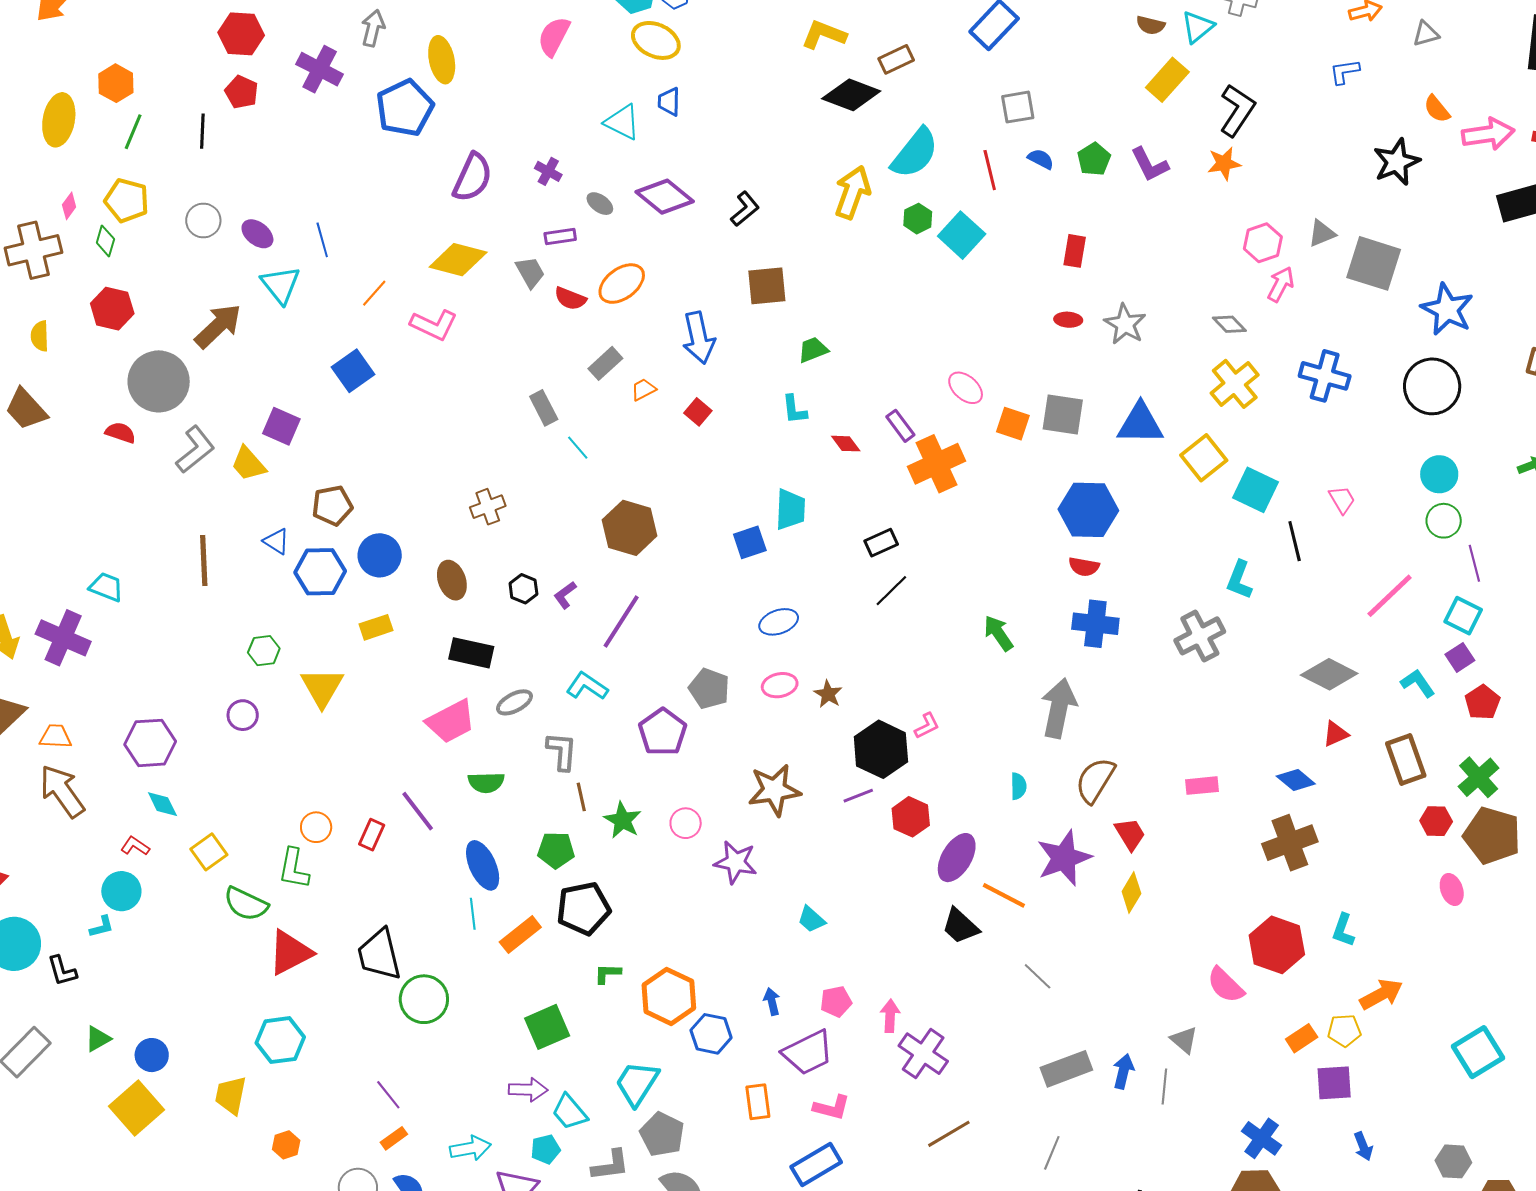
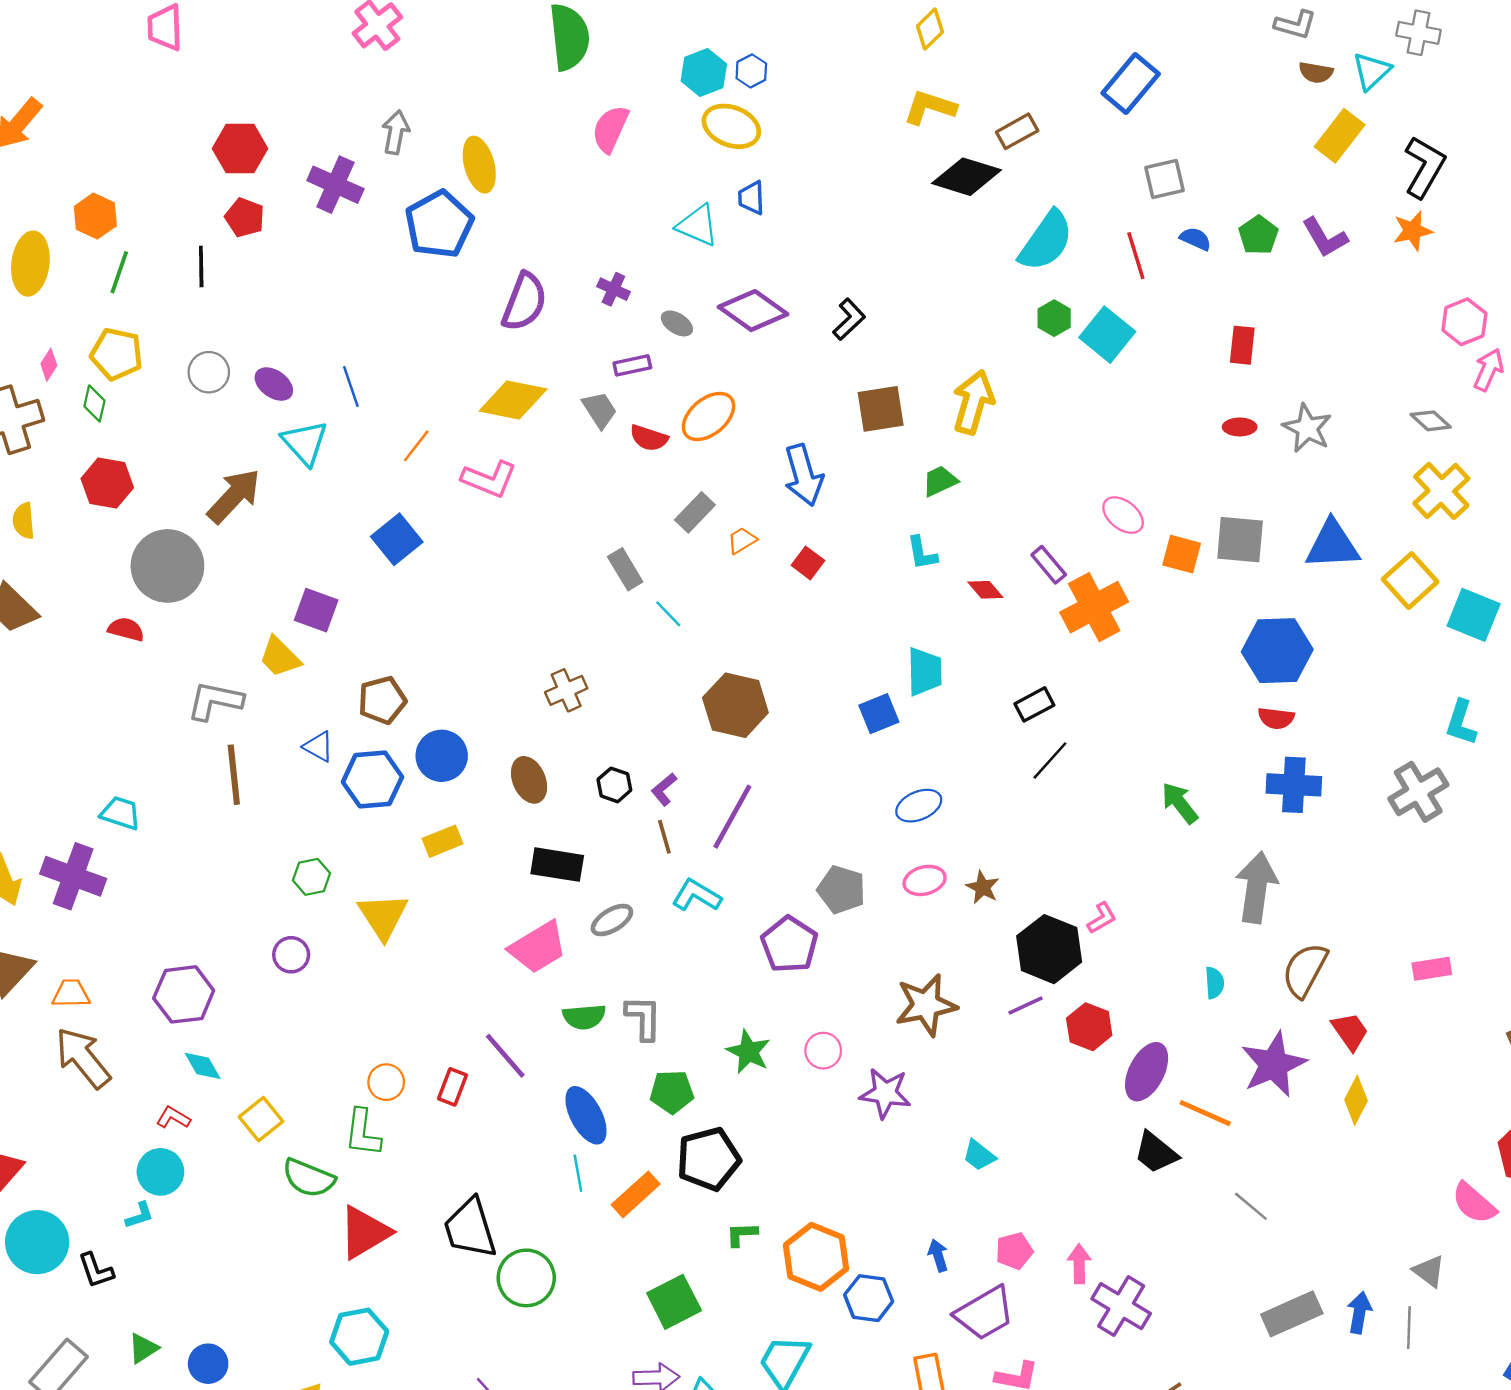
yellow arrow: (853, 192) -> (973, 402), moved
gray L-shape: (195, 450) -> (215, 701), moved, turned -126
gray L-shape: (562, 751) -> (643, 1018), moved
brown line: (581, 797) -> (664, 837), moved

